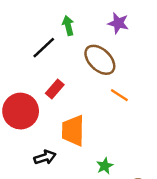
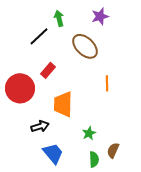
purple star: (118, 23) -> (100, 16), turned -30
orange line: (119, 95) -> (107, 83), moved, turned 56

